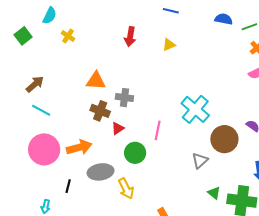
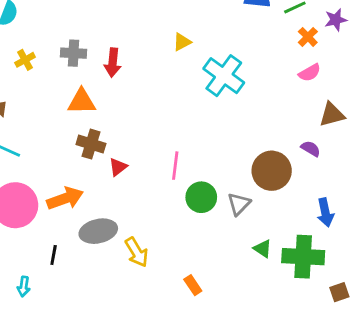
yellow cross: (68, 36) -> (25, 60), moved, turned 32
red arrow: (130, 37) -> (113, 63), moved
gray cross: (124, 98) -> (73, 53), moved
cyan cross: (195, 109) -> (224, 76), moved
green circle: (135, 153) -> (201, 197), moved

